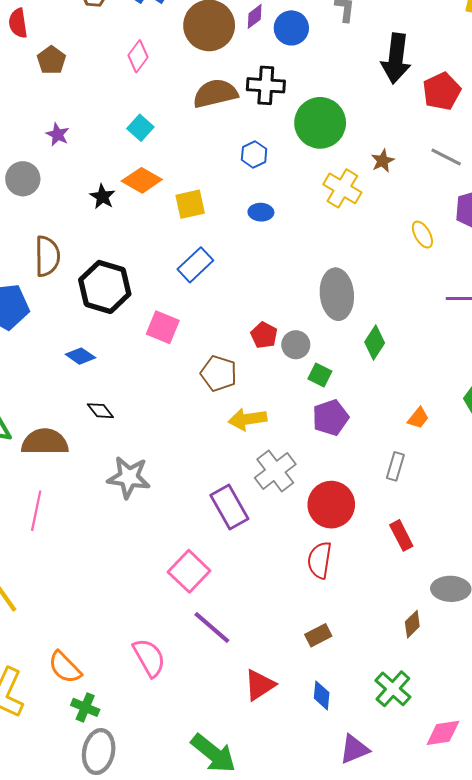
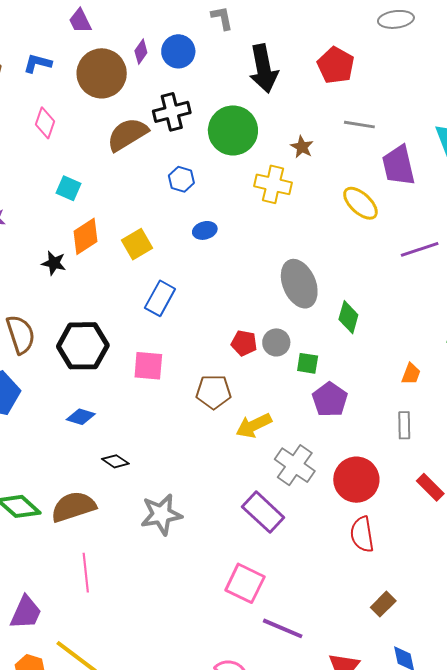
black arrow: (396, 58) -> (264, 69), moved
orange diamond: (142, 180) -> (85, 236), turned -45
yellow ellipse: (422, 235) -> (360, 203), size x1.4

